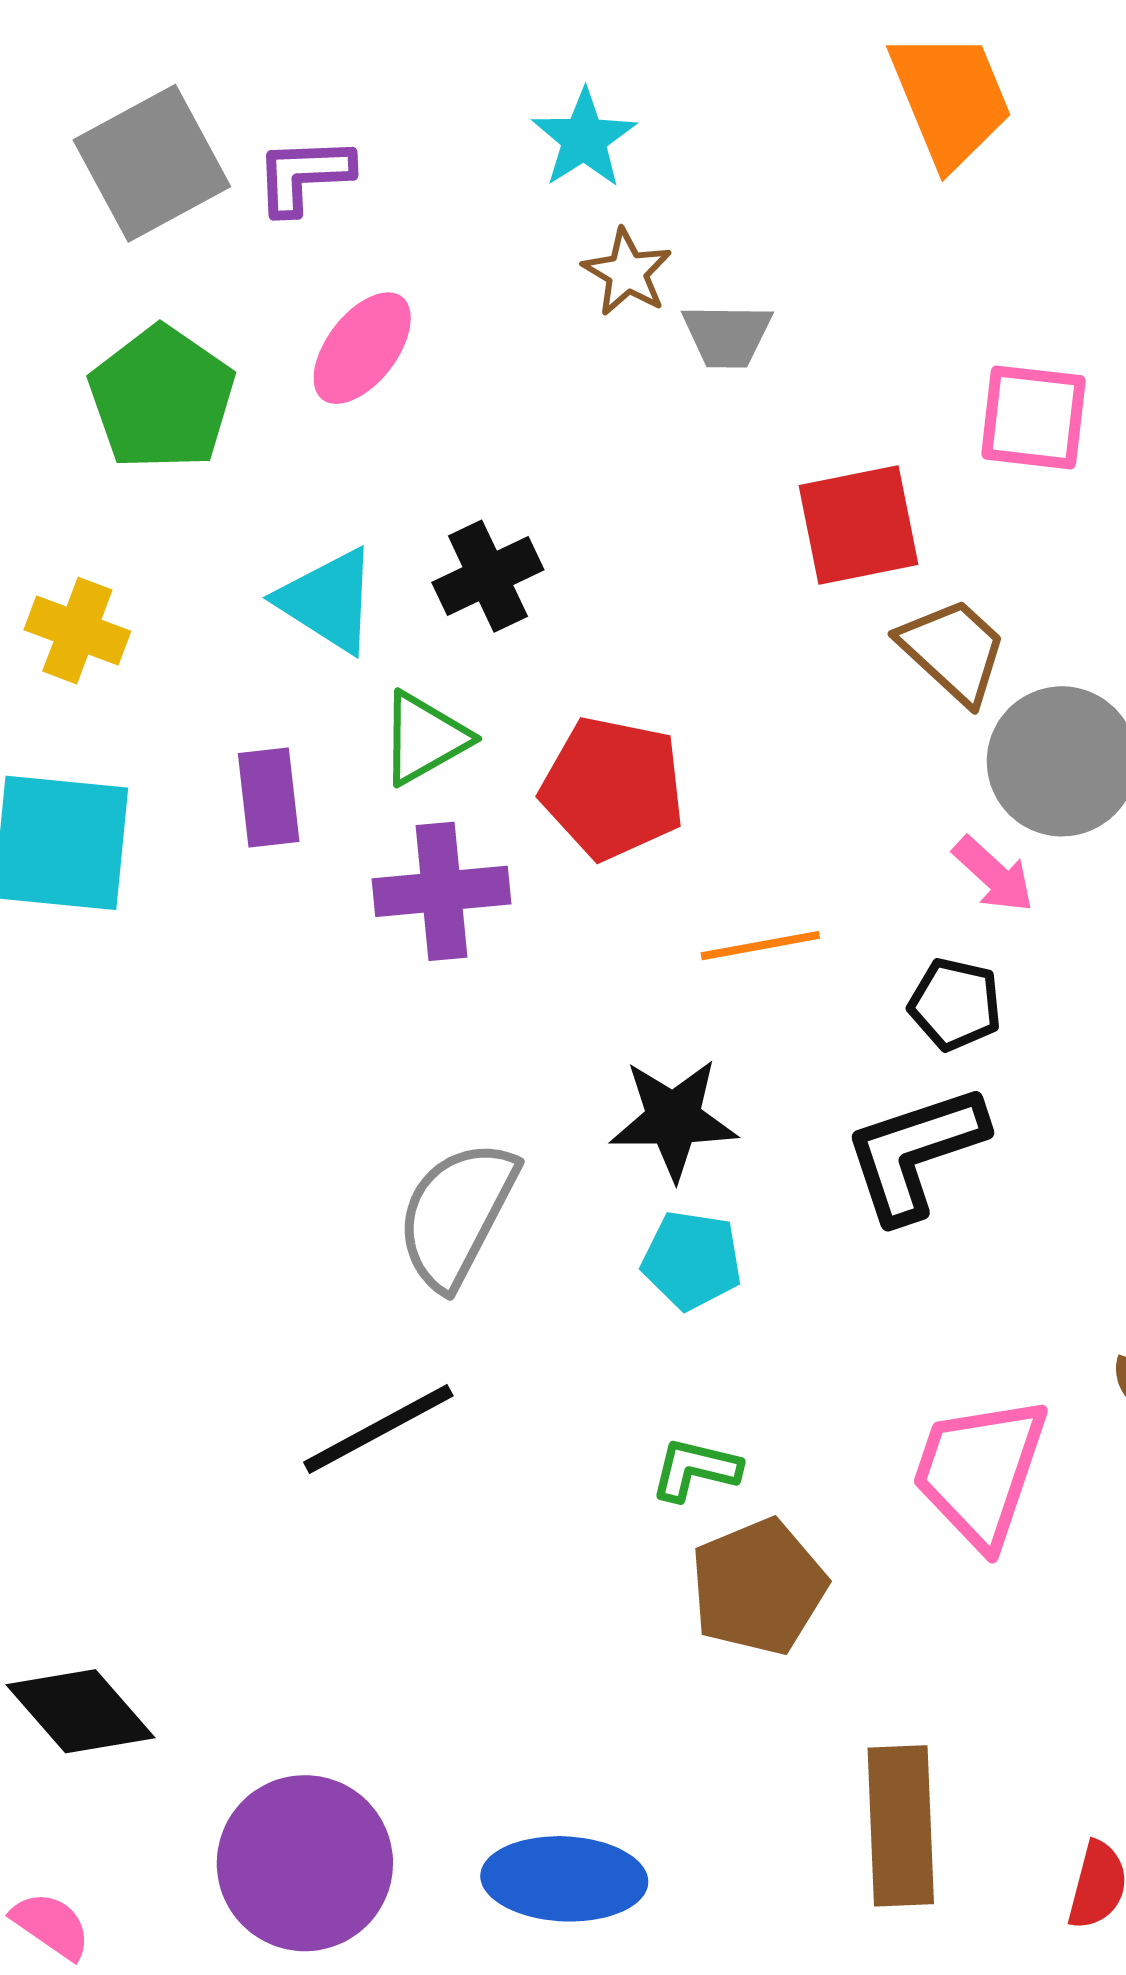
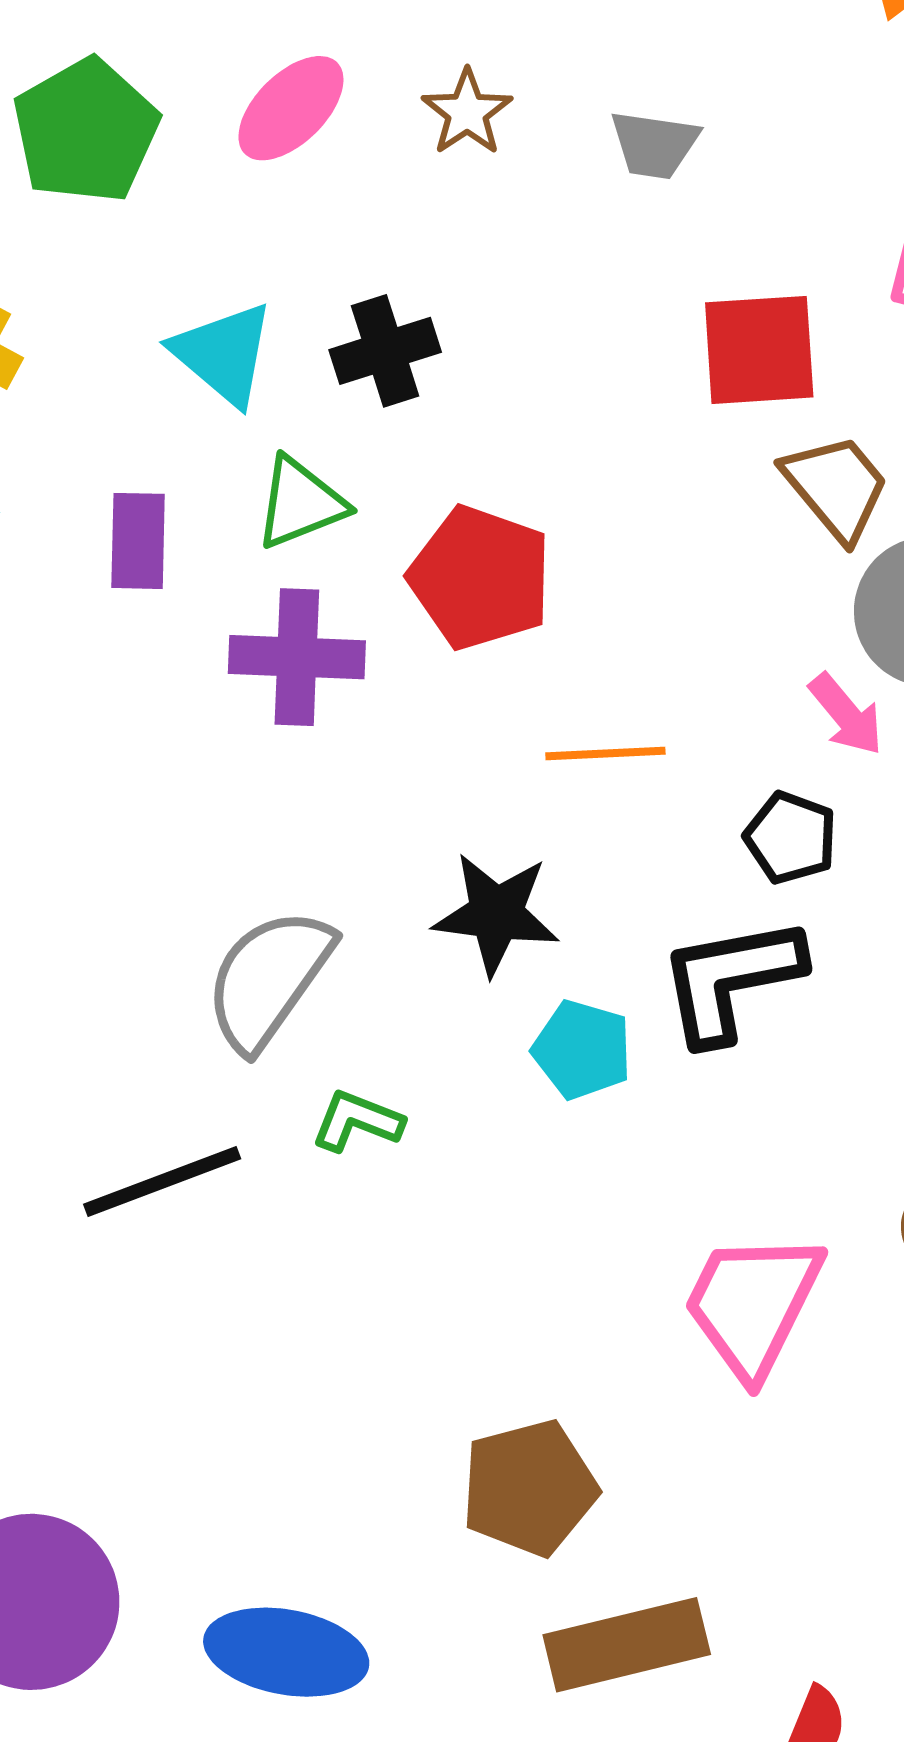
brown star: (627, 272) -> (467, 112), moved
cyan pentagon: (692, 1260) -> (582, 1050), moved
green L-shape: (695, 1469) -> (357, 1121), moved
brown pentagon: (758, 1587) -> (529, 1488), moved
brown rectangle: (901, 1826) -> (627, 1645), turned 71

